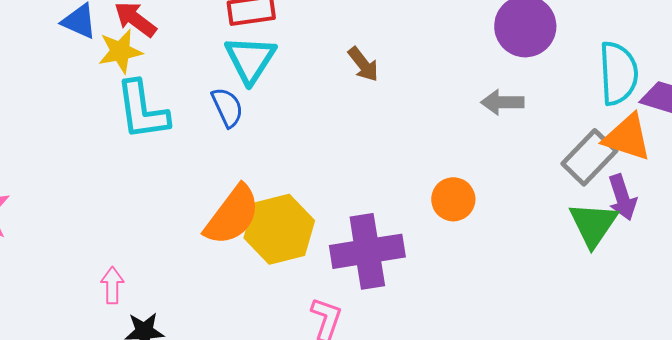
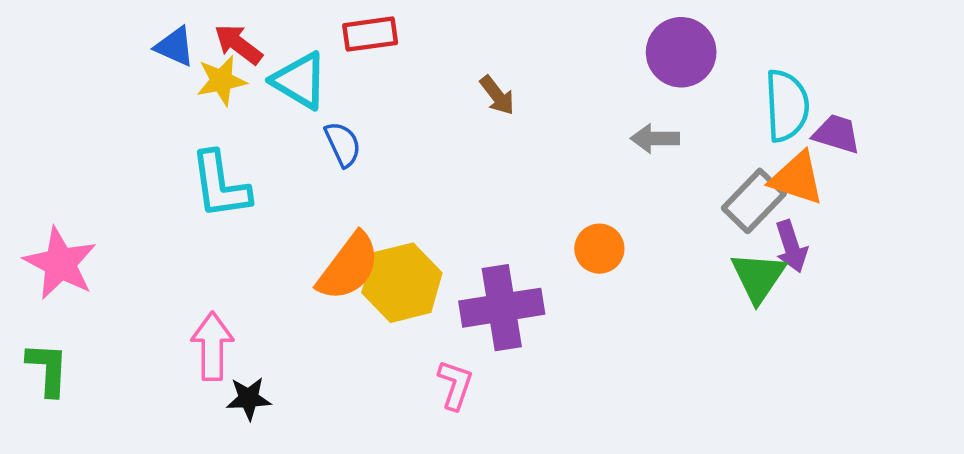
cyan triangle: (250, 59) -> (300, 81), moved, turned -32
cyan L-shape: (142, 110) -> (220, 185), moved
pink arrow: (112, 285) -> (212, 346), size x1.6

